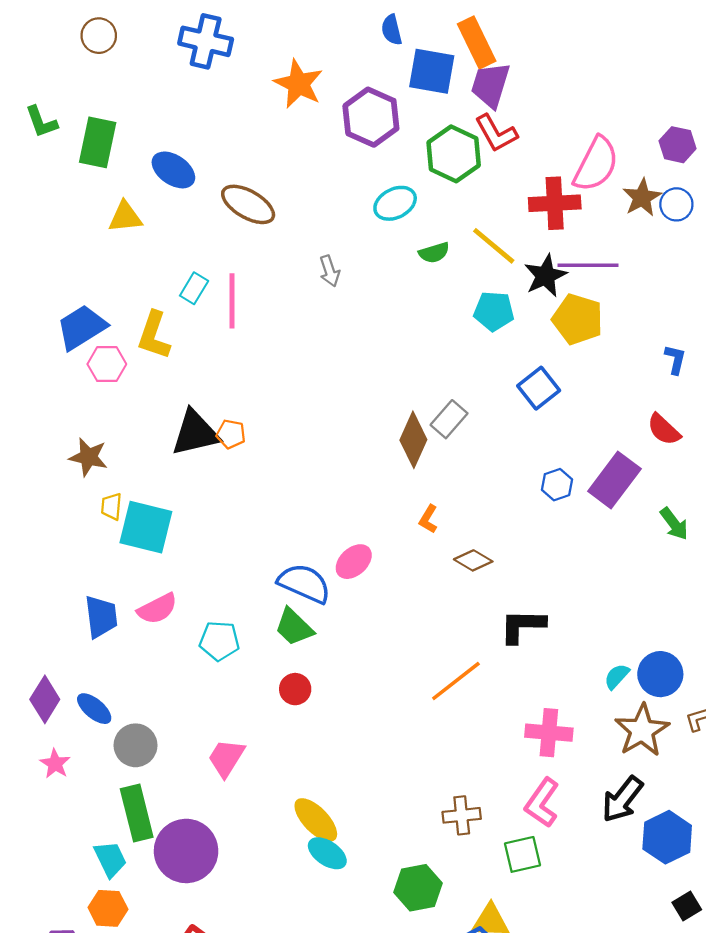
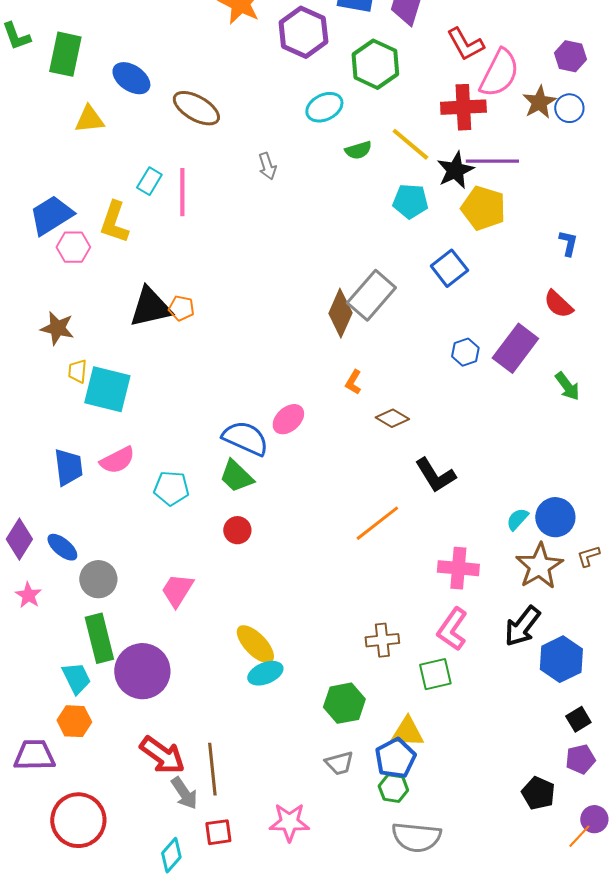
red L-shape: (496, 133) -> (465, 44), moved
gray rectangle: (449, 419) -> (371, 295), size x1.5
black L-shape: (523, 626) -> (435, 475), turned -123
cyan ellipse: (327, 853) -> (265, 673), turned -56

